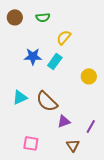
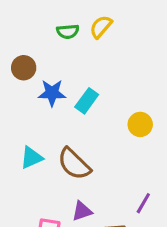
brown circle: (15, 17) -> (24, 68), moved
yellow semicircle: (64, 37) -> (101, 27), moved
purple triangle: (64, 121) -> (82, 211), moved

